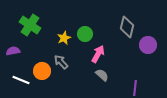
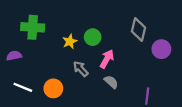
green cross: (30, 25) -> (33, 27), turned -30
gray arrow: (61, 62) -> (81, 69), moved
orange circle: (42, 71) -> (53, 88), moved

